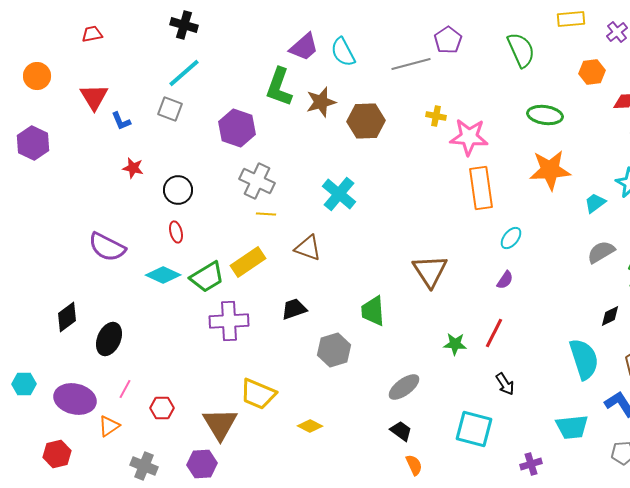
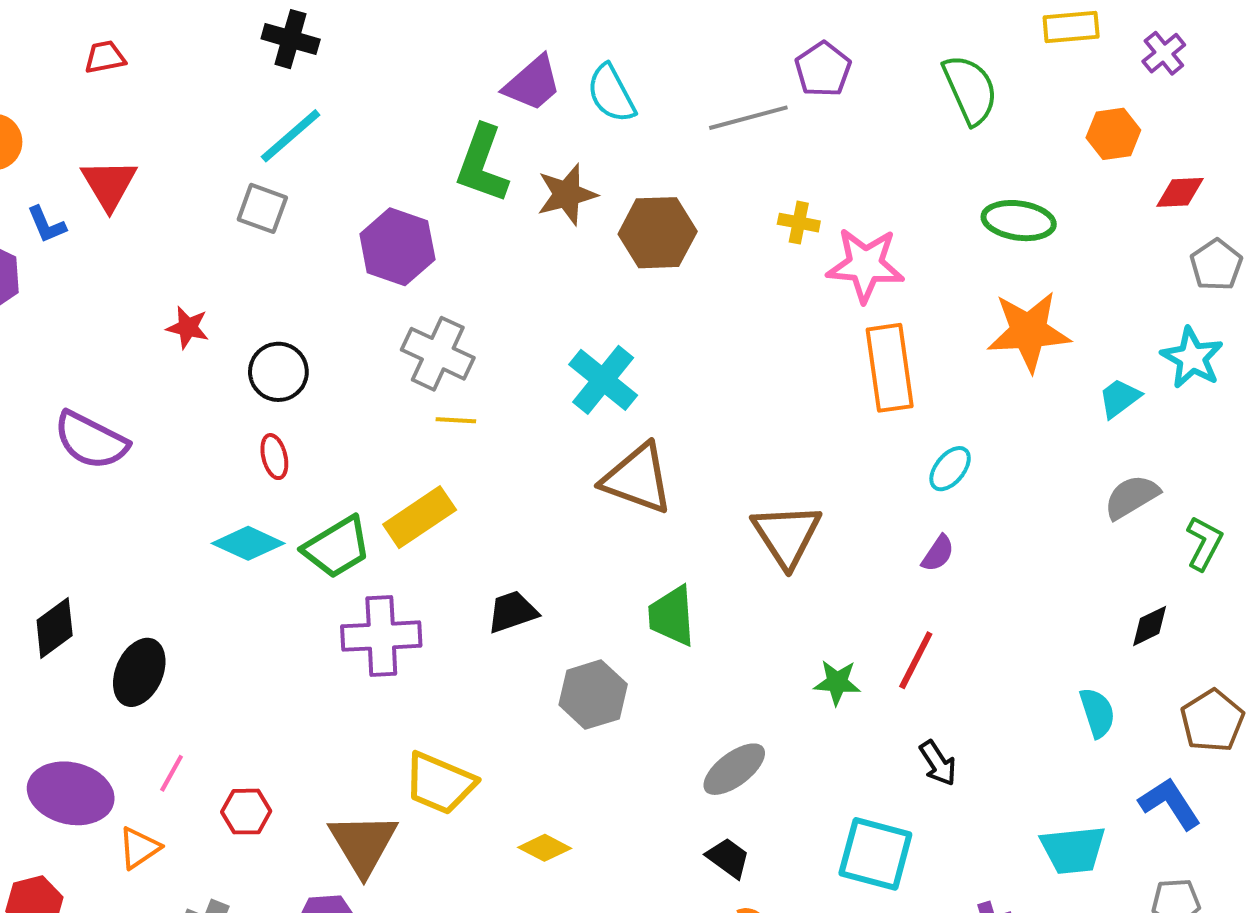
blue L-shape: (121, 121) -> (46, 225), moved
purple semicircle: (107, 247) -> (91, 440), moved
brown triangle: (308, 248) -> (637, 479), moved, size x1.4
cyan semicircle: (584, 359) -> (1097, 713), size x0.6

